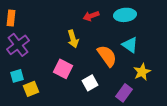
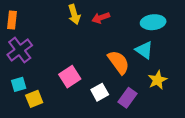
cyan ellipse: (125, 15) -> (153, 22), moved
yellow arrow: (73, 39) -> (74, 14), moved
pink square: (63, 69) -> (70, 77), turned 30
purple rectangle: (124, 93) -> (127, 98), moved

